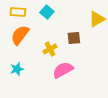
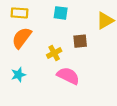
cyan square: (47, 12) -> (61, 13), moved, turned -32
pink semicircle: (63, 70) -> (68, 76), turned 55

